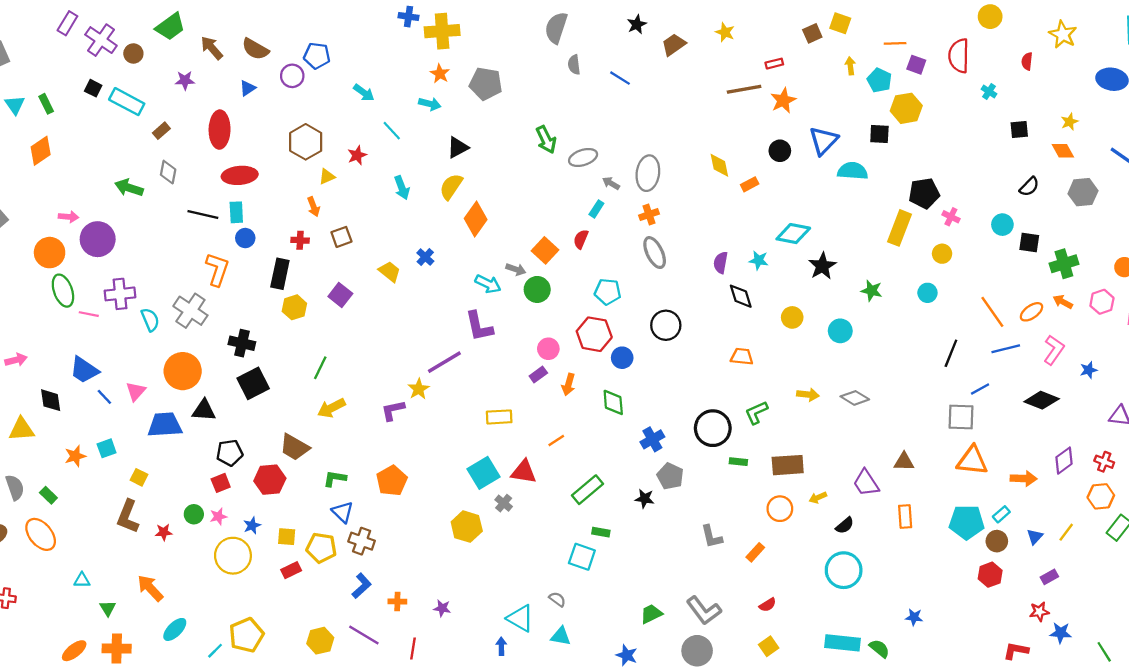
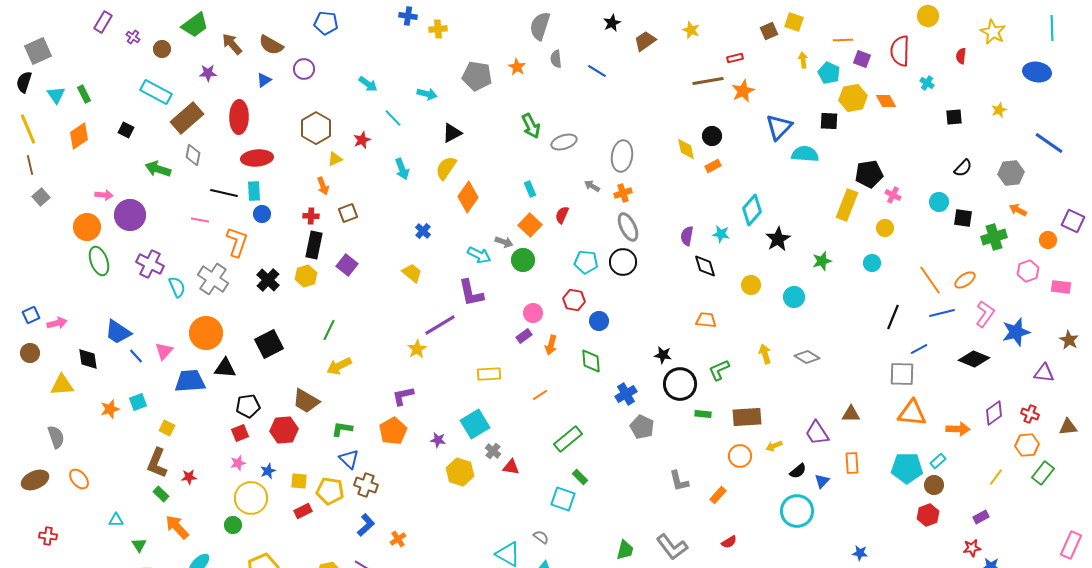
yellow cross: (442, 31) -> (438, 29), size x0.6
purple cross: (101, 40) -> (133, 37), size x0.5
blue pentagon: (317, 56) -> (326, 23), moved
orange star: (440, 74) -> (517, 67), moved
black square: (93, 88) -> (126, 130), moved
brown rectangle: (161, 131) -> (187, 118), size x2.0
black circle: (780, 151) -> (712, 136), moved
orange diamond: (1063, 151) -> (886, 101), moved
gray arrow: (611, 183) -> (592, 186), moved
cyan rectangle: (596, 209) -> (530, 189), moved, turned -56
cyan diamond: (793, 234) -> (752, 210), turned -60
yellow trapezoid: (390, 272) -> (412, 273), moved
black rectangle: (280, 274) -> (314, 245), moved
green star: (872, 291) -> (822, 261), turned -30
purple cross: (120, 294) -> (150, 264), turned 32
orange arrow: (1063, 302) -> (1018, 210), moved
pink line: (89, 314) -> (200, 220), moved
black circle: (666, 325) -> (623, 262), moved
red hexagon: (594, 334) -> (574, 300), size x0.7
black cross: (242, 343) -> (268, 280), moved, turned 30
blue star: (1089, 370) -> (1016, 332), size x1.8
yellow arrow: (808, 395) -> (765, 354), turned -114
purple L-shape: (393, 410) -> (403, 396), moved
red triangle: (524, 472) -> (511, 467), moved, size x0.7
green rectangle: (48, 495) -> (161, 494), moved
black star: (645, 499) -> (663, 355), moved
green circle: (194, 514) -> (233, 525), moved
green rectangle: (601, 532) -> (580, 477), turned 35
orange ellipse: (41, 534) -> (79, 479), size x0.7
blue triangle: (1035, 537) -> (822, 481), moved
orange cross: (397, 602) -> (398, 539), turned -35
purple star: (442, 608) -> (438, 440), moved
green trapezoid: (651, 614) -> (625, 550), turned 130

